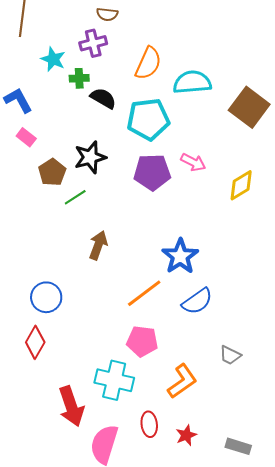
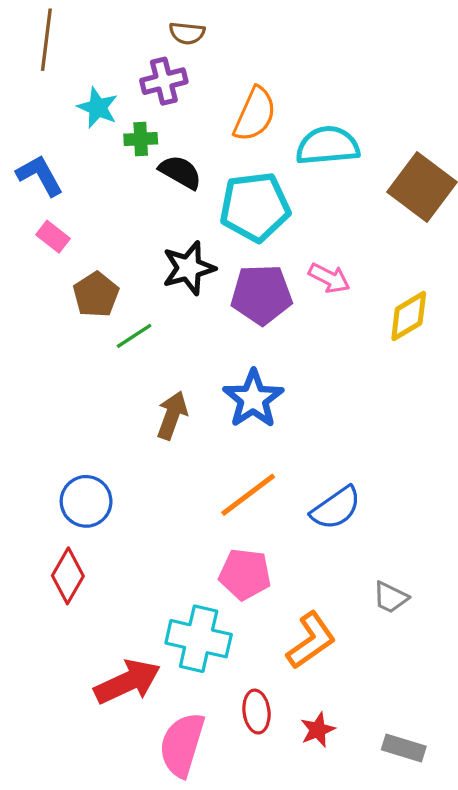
black star: (90, 157) -> (189, 268), moved
blue star: (180, 256) -> (253, 399), moved
red arrow: (71, 406) -> (127, 682), turned -96

